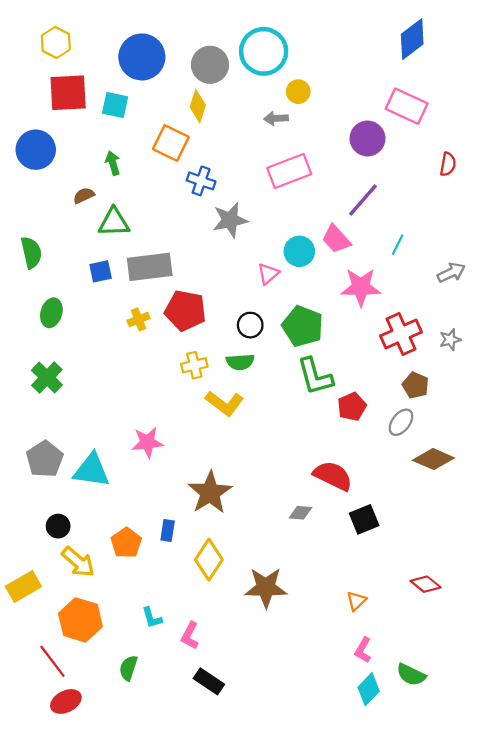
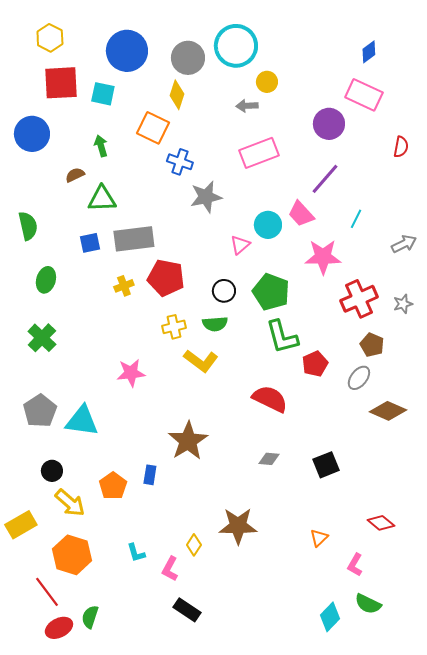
blue diamond: (412, 39) -> (369, 52), moved, size x0.6
pink star: (147, 442) -> (131, 373), moved
red semicircle: (333, 476) -> (270, 399), moved
yellow diamond: (209, 560) -> (194, 545), moved, size x0.6
pink L-shape: (363, 650) -> (355, 565), moved
green semicircle: (128, 668) -> (90, 617), moved

